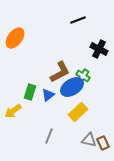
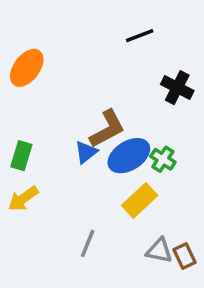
green cross: (83, 76) -> (163, 159), moved
green rectangle: (30, 92) -> (21, 156), moved
blue triangle: (48, 95) -> (86, 152), moved

